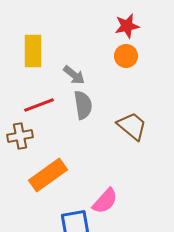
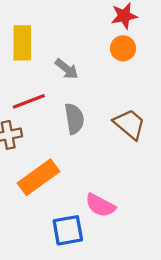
gray semicircle: (83, 105) -> (74, 119), moved
pink semicircle: (105, 201) -> (100, 205), turned 76

